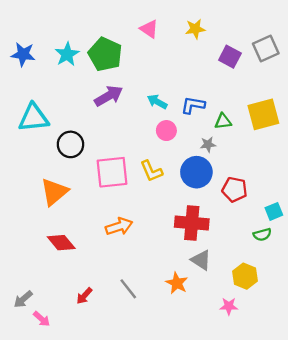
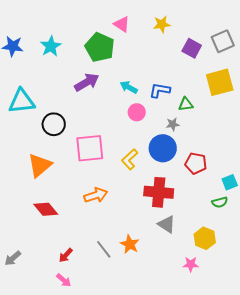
green pentagon: (105, 54) -> (100, 47), moved
yellow square: (263, 114) -> (220, 82), moved
yellow L-shape: (151, 171) -> (130, 159), moved, turned 70
orange star: (177, 283) -> (130, 244), moved
pink arrow: (42, 319) -> (64, 280), moved

